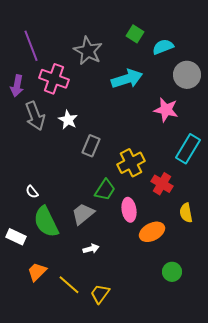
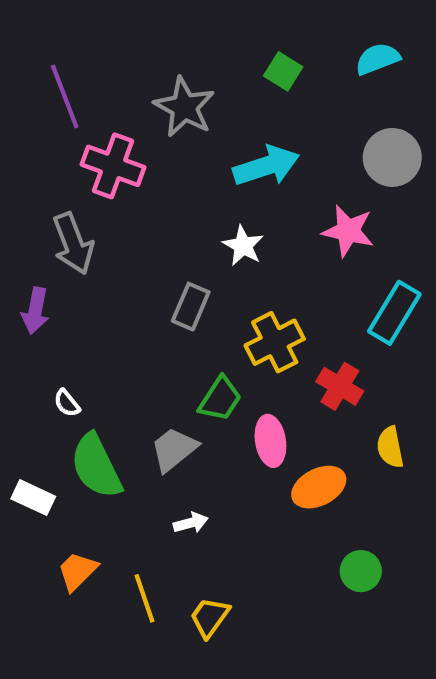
cyan semicircle: (163, 47) -> (378, 59), moved
purple arrow: (17, 86) -> (35, 311), moved
white star: (68, 120) -> (243, 246), moved
yellow line: (69, 285) -> (145, 598), turned 30

